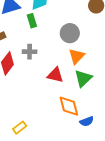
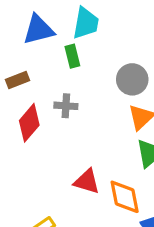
red triangle: (55, 75) -> (87, 181), moved

